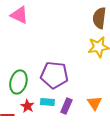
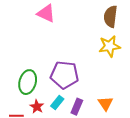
pink triangle: (19, 15) -> (46, 13), moved
cyan rectangle: (47, 102) -> (57, 103), turned -56

